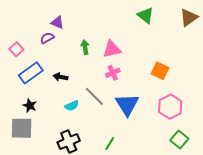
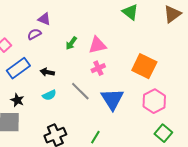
green arrow: (85, 47) -> (71, 43), turned -136
orange square: (160, 71) -> (144, 66), size x1.4
cyan semicircle: (72, 106) -> (49, 95), moved

